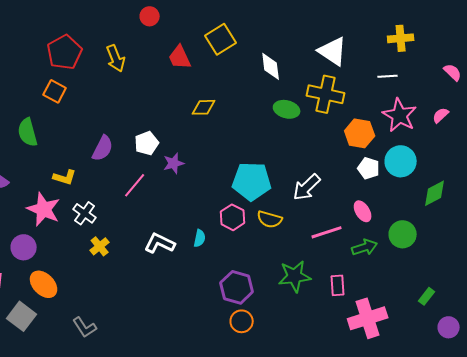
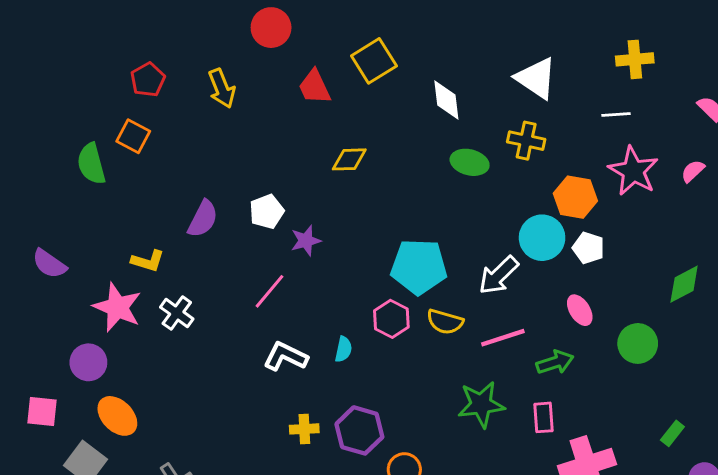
red circle: (150, 16) -> (271, 28), size x1.4
red pentagon: (65, 52) -> (148, 80), size x0.7
yellow cross: (326, 94) -> (526, 141), size x0.7
green semicircle: (28, 132) -> (91, 164), moved
cyan circle: (401, 161) -> (542, 238), moved
pink line: (135, 185) -> (270, 291), moved
pink line: (327, 232) -> (503, 338), moved
yellow cross: (100, 246) -> (304, 429), moved, turned 36
green arrow: (365, 247) -> (555, 362), moved
purple hexagon: (237, 287) -> (359, 430), moved

